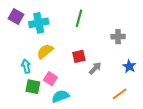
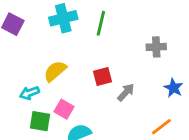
cyan cross: (39, 23) -> (63, 18), moved
cyan arrow: (26, 66) -> (29, 93), turned -96

